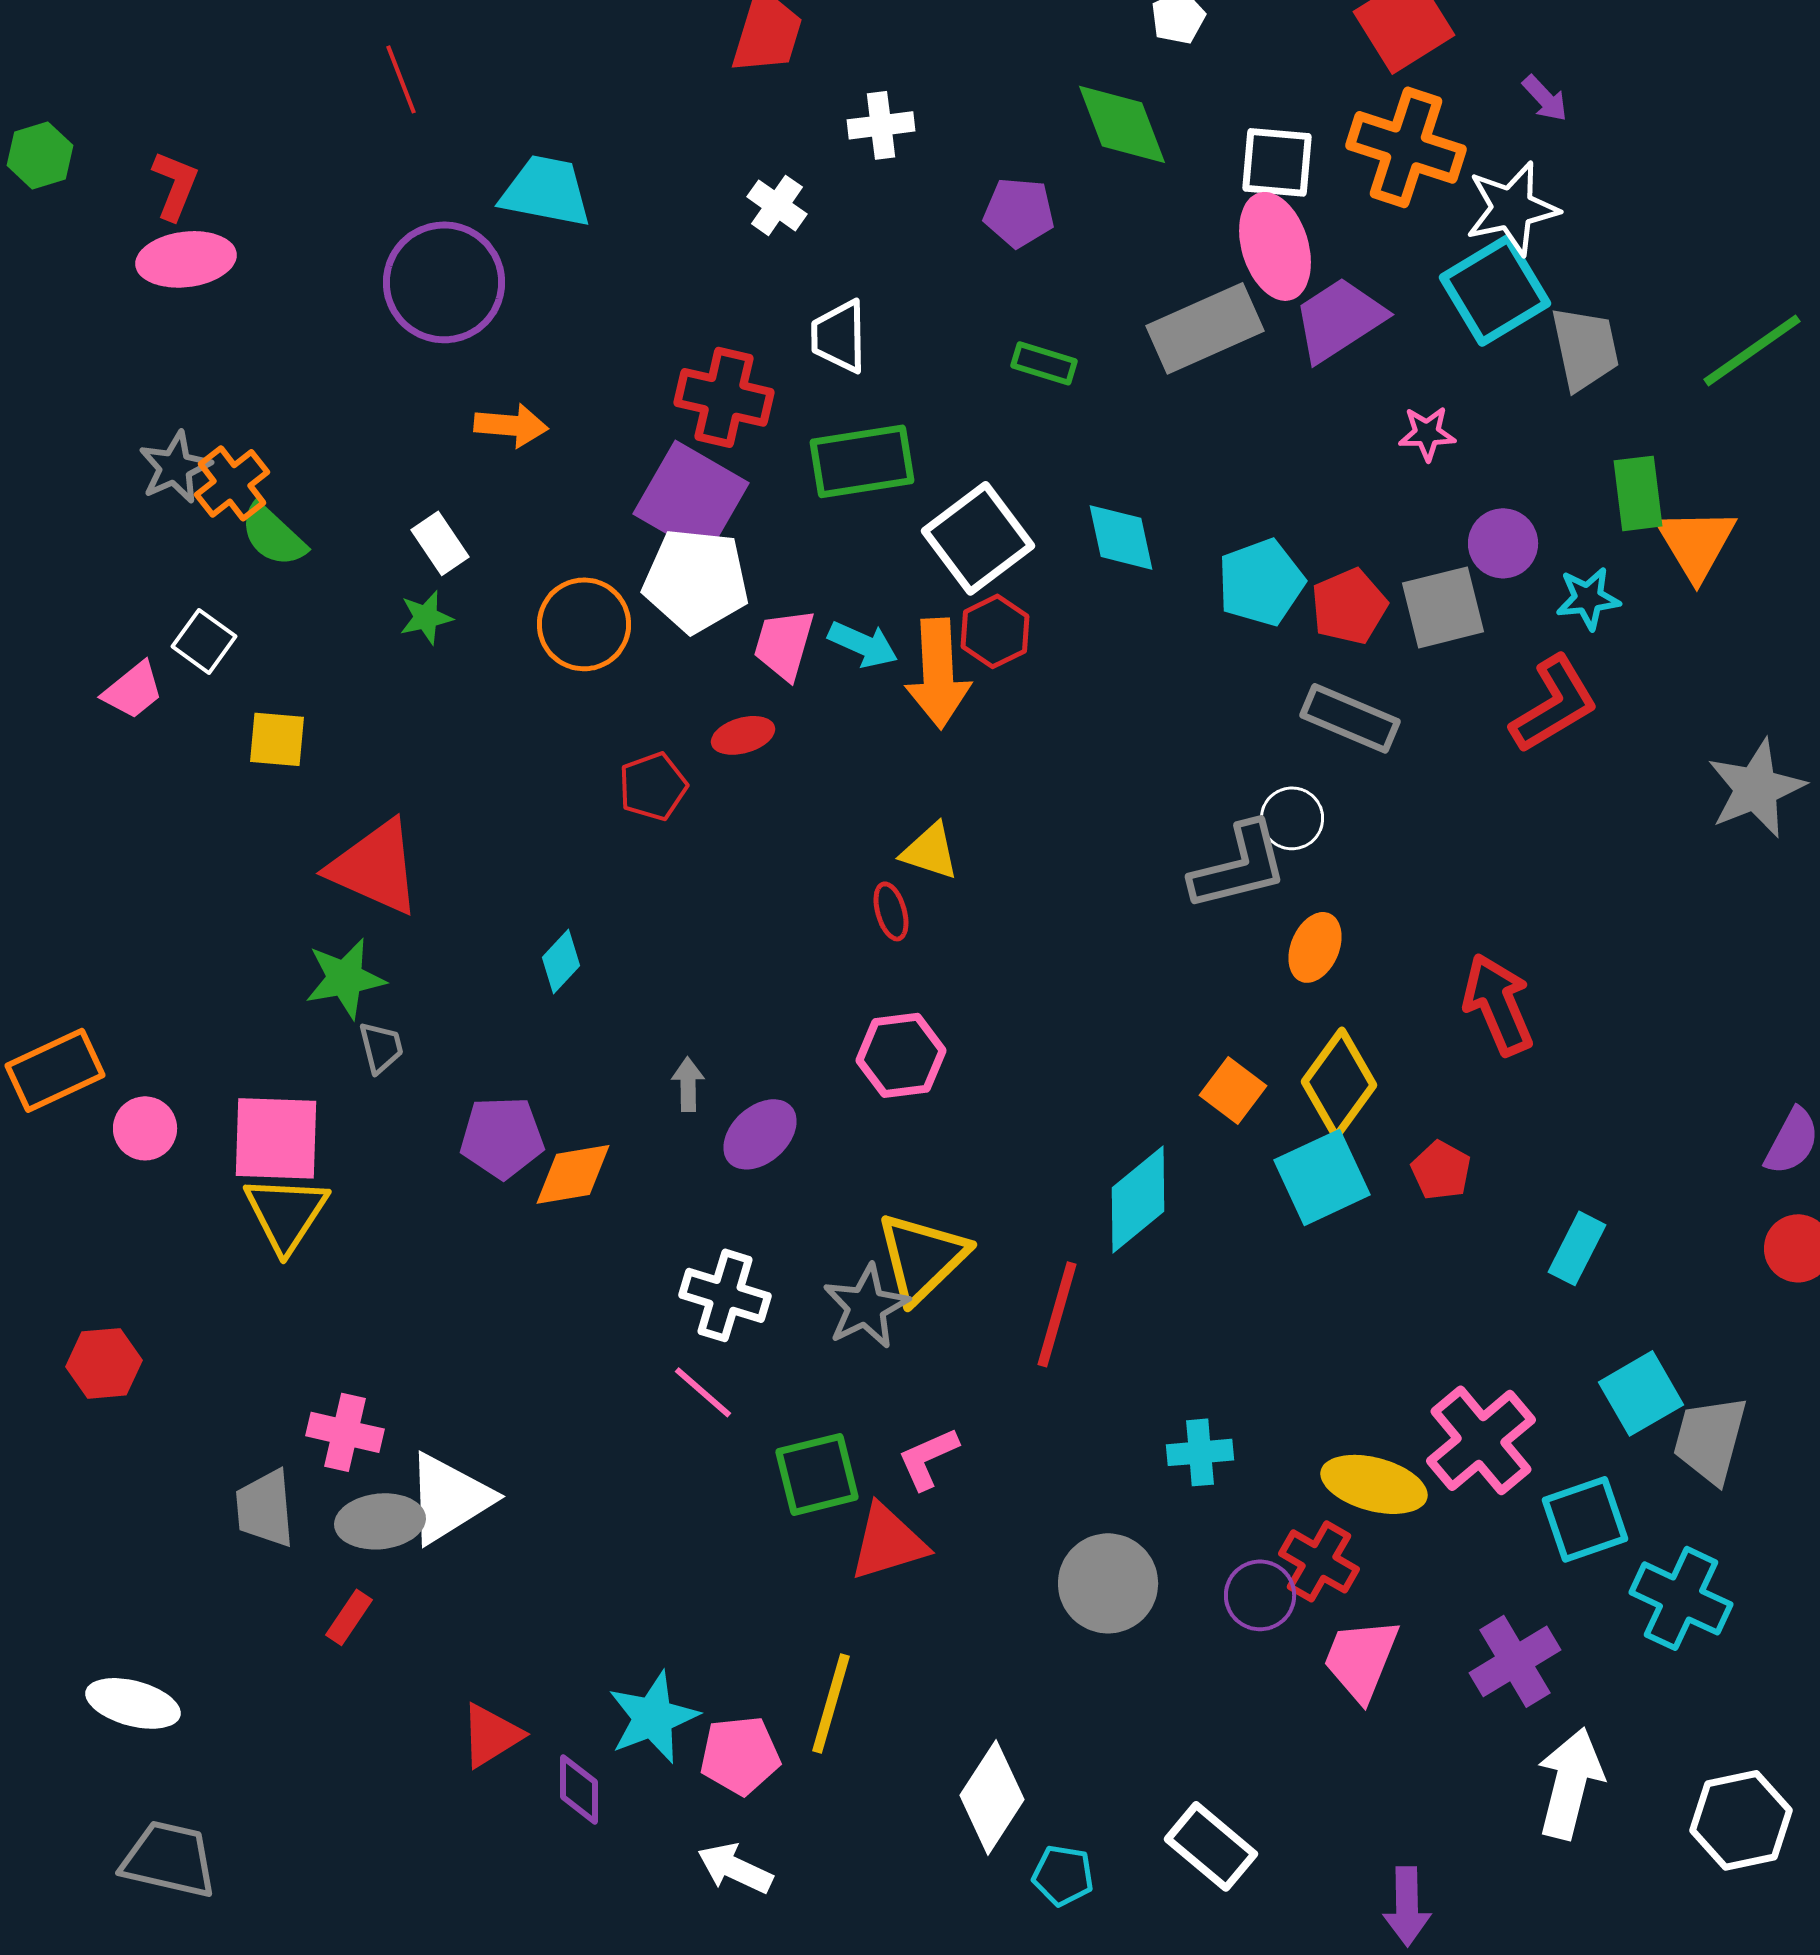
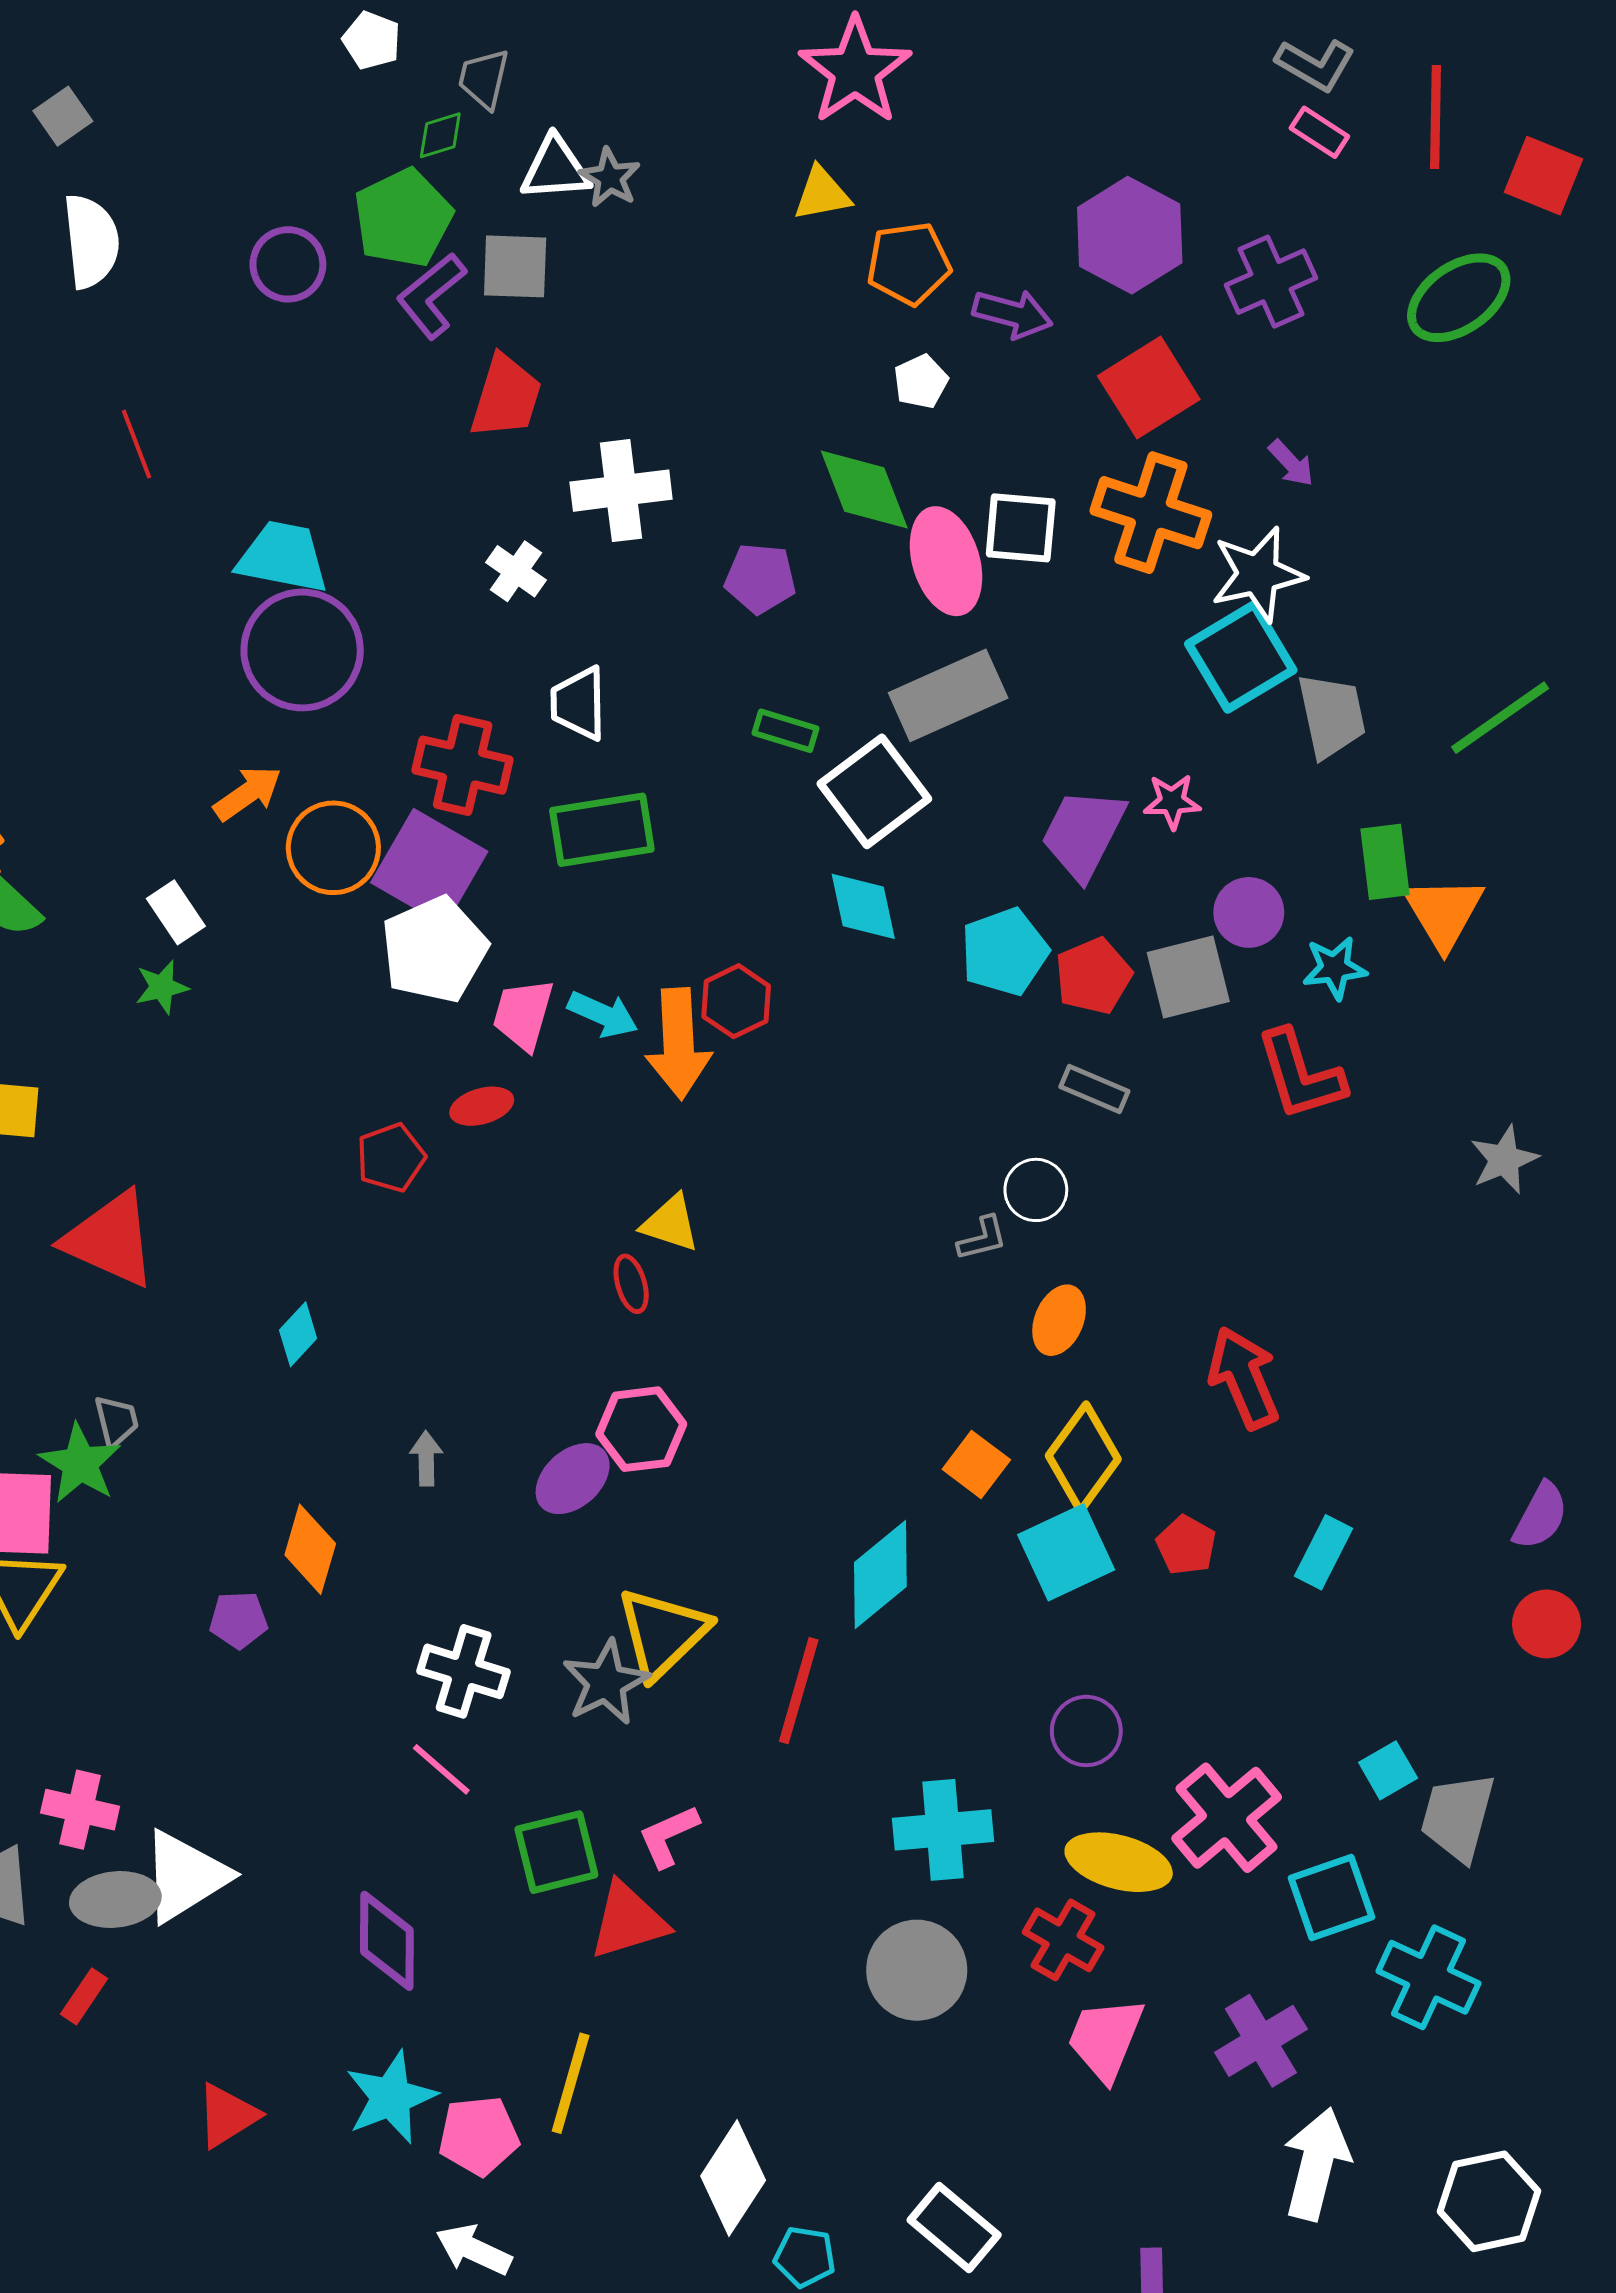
white cross: (881, 125) -> (621, 491), size x1.5
pink ellipse: (1275, 246) -> (946, 561), moved
purple circle: (444, 282) -> (302, 650), moved
purple trapezoid: (1339, 319) -> (1083, 834), moved, turned -30
orange arrow: (511, 425) -> (248, 793), turned -40
white square: (978, 538) -> (874, 791), moved
white pentagon: (696, 580) -> (434, 950), turned -30
orange circle: (584, 624) -> (333, 848), moved
red L-shape: (1554, 704) -> (1300, 1075), turned 104
gray rectangle: (1350, 718) -> (1094, 1089), size x0.7
gray star: (1756, 788) -> (1504, 1160), size x0.7
gray L-shape: (1239, 866) -> (982, 1238), size x0.5
green star: (345, 978) -> (80, 1463), moved, turned -30
purple ellipse: (760, 1134) -> (573, 1479), moved
purple pentagon: (502, 1137) -> (238, 1620), moved, size x0.7
orange diamond: (573, 1174) -> (310, 1549), turned -64
cyan rectangle: (1577, 1248) -> (1323, 1552), moved
cyan square: (1641, 1393) -> (1388, 1770), size x0.7
cyan cross: (1200, 1452) -> (943, 1830), size x1.5
gray circle: (1108, 1583) -> (917, 1970), moved
purple circle: (1260, 1595) -> (1086, 1731), moved
purple diamond: (579, 1789) -> (387, 1941), moved, size x1.4

